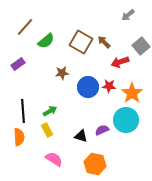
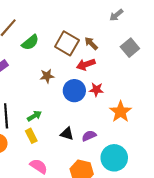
red arrow: (120, 62) -> (86, 64), moved
orange star: (132, 93) -> (121, 112), moved
cyan circle: (126, 120) -> (114, 158), moved
black triangle: (81, 136) -> (67, 134), moved

